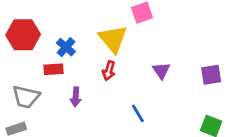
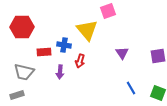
blue cross: (66, 47) -> (64, 45), moved, turned -32
red arrow: (109, 71) -> (80, 61), moved
blue line: (138, 113) -> (131, 88), moved

